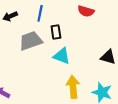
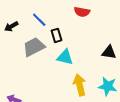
blue line: (40, 13) -> (39, 20), turned -49

